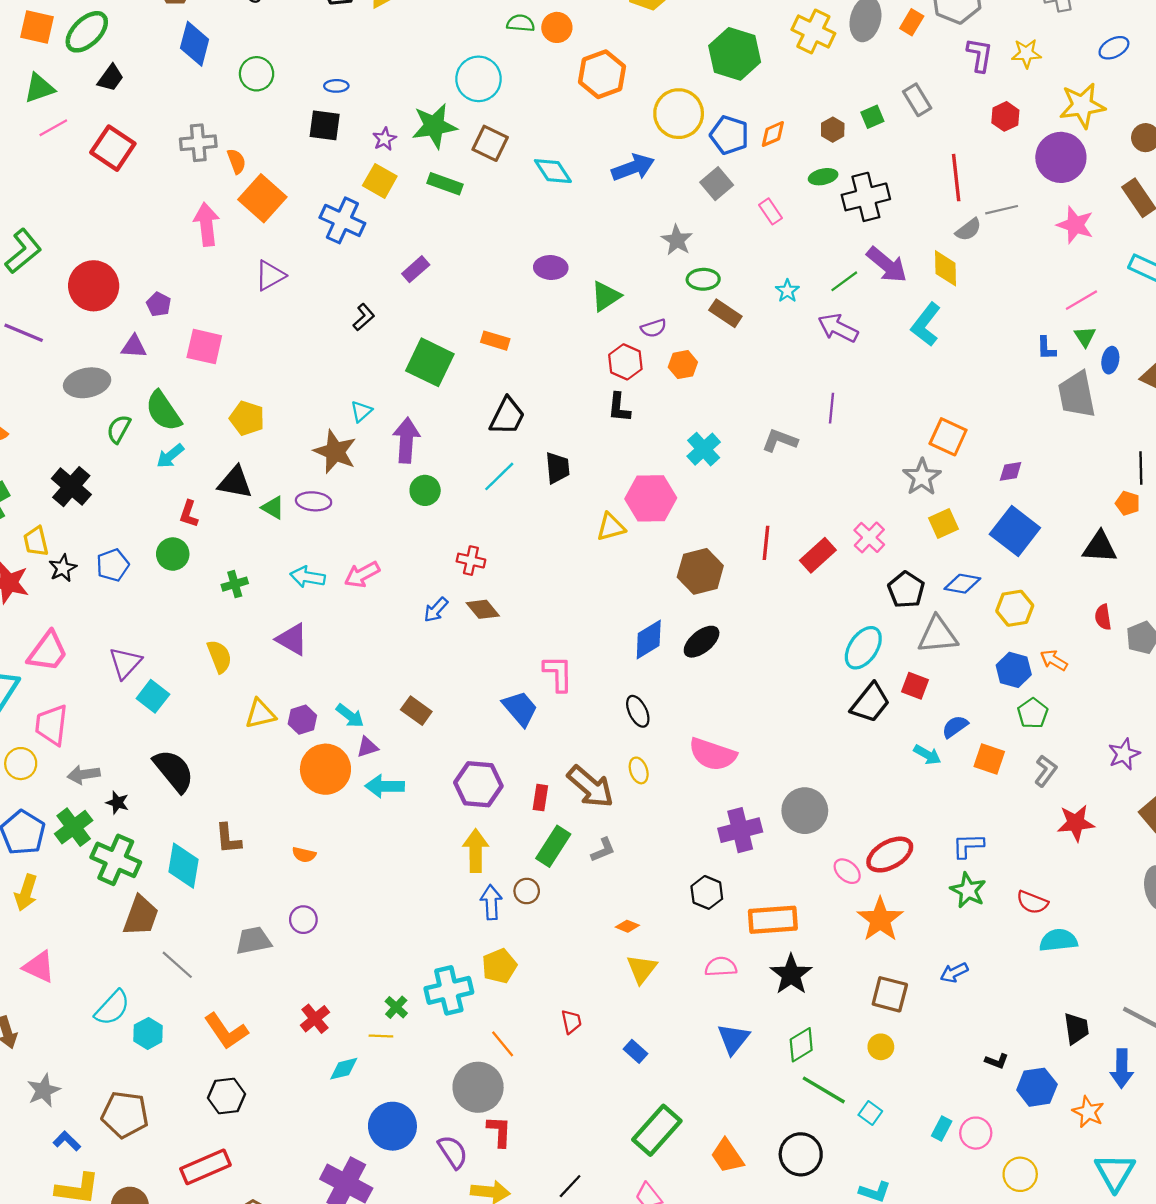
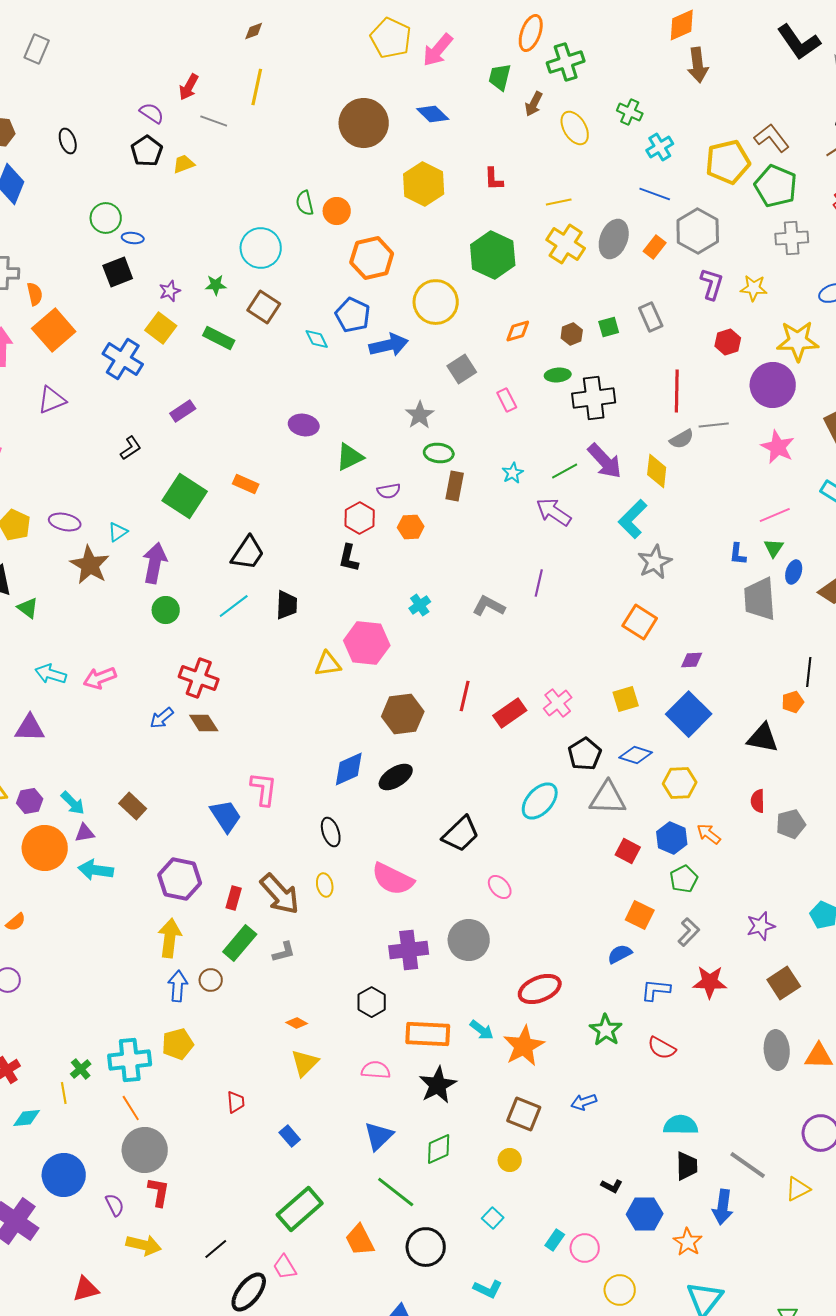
green semicircle: (521, 23) -> (305, 203), turned -115
green circle: (257, 74) -> (106, 218), moved
black square: (325, 125) -> (118, 272), turned -36
green star: (434, 126) -> (216, 285), size x0.5
blue pentagon: (729, 135) -> (353, 315), moved
cyan diamond: (553, 171) -> (317, 339), size x0.7
brown rectangle: (725, 313) -> (455, 486), turned 60
cyan cross: (704, 449) -> (420, 605), size x0.7
gray star: (922, 477) -> (655, 562), moved
purple ellipse: (314, 501) -> (65, 522), moved
orange pentagon: (1128, 503) -> (793, 702), turned 30
red cross: (471, 561) -> (199, 678), size x1.5
purple triangle: (292, 639) -> (30, 728), turned -36
red square: (915, 686) -> (628, 851), moved
black trapezoid: (870, 703) -> (461, 834), moved
blue semicircle: (955, 727) -> (620, 954), moved
cyan arrow: (927, 755) -> (482, 1030), moved
blue L-shape: (968, 846) -> (656, 990), moved
orange semicircle: (304, 855) -> (16, 922), turned -60
pink ellipse: (847, 871) -> (500, 887), moved
cyan semicircle: (1058, 940) -> (681, 1125), moved
yellow line: (381, 1036) -> (64, 1093), turned 70
orange line: (503, 1044) -> (131, 1108), moved
green line: (824, 1090) -> (396, 1192), moved
purple semicircle: (453, 1152) -> (115, 1205), size x0.7

